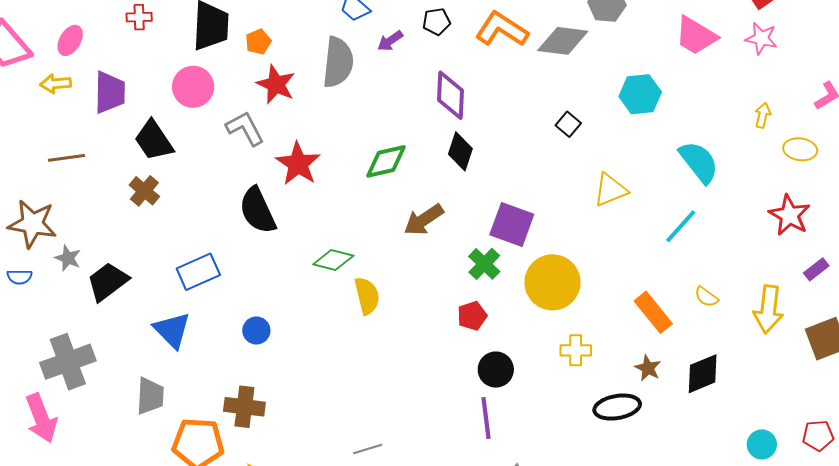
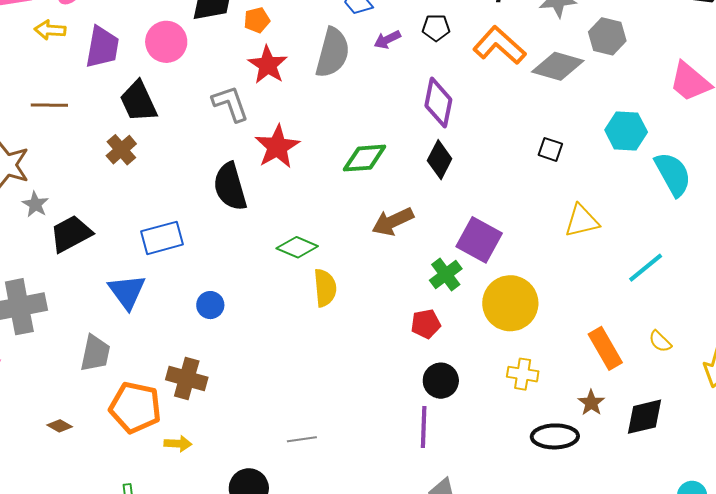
pink circle: (193, 87) -> (166, 42), moved
black square: (568, 124) -> (550, 149), turned -30
cyan semicircle: (699, 162) -> (673, 174), moved

